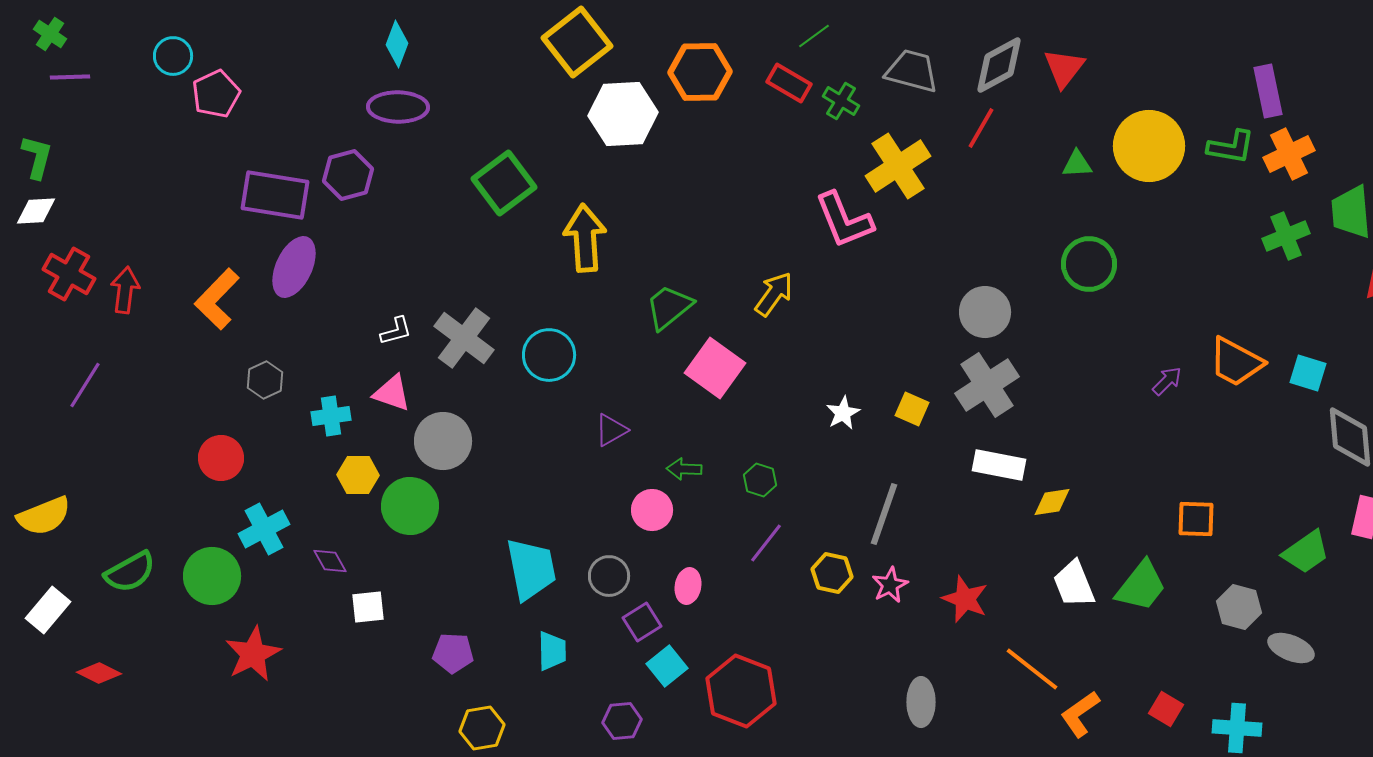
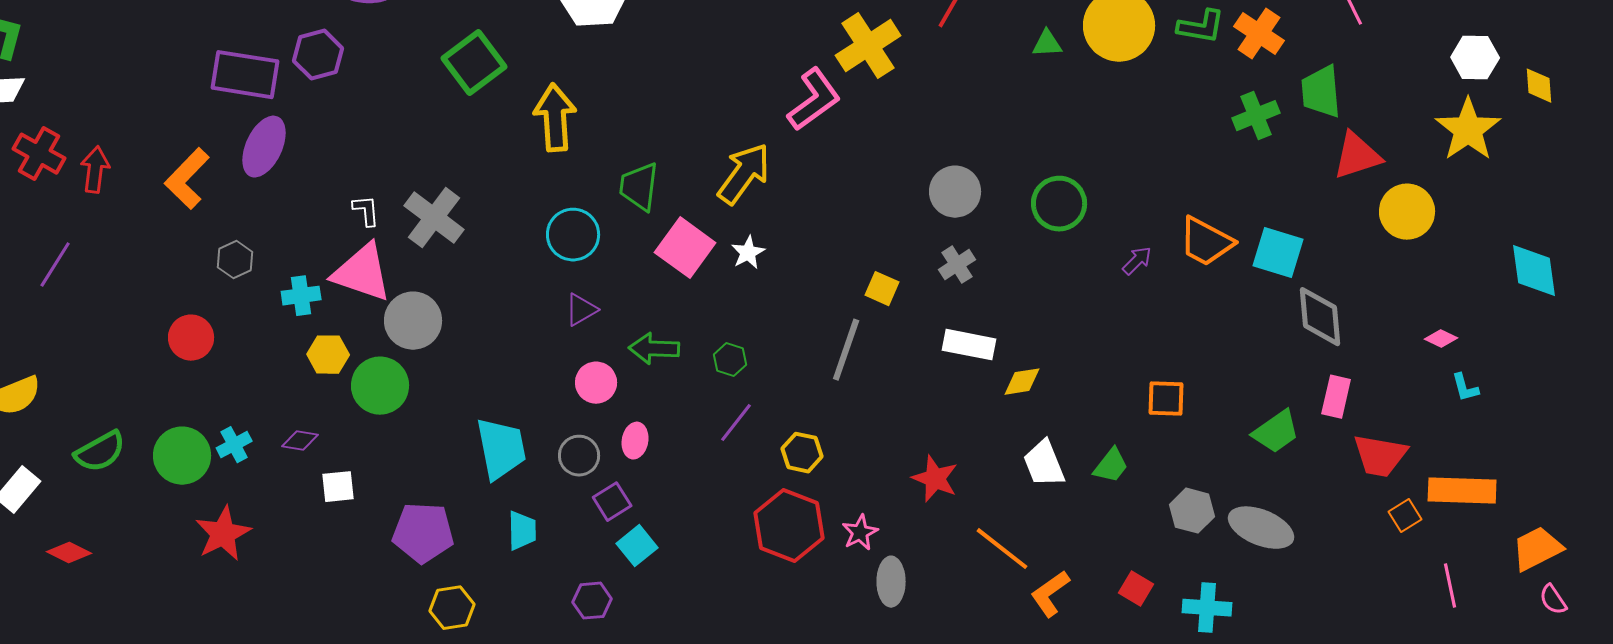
orange cross: (1289, 154) -> (1259, 34), turned -30
pink L-shape: (844, 220) -> (814, 100), turned -104
green circle: (1089, 264) -> (1059, 204), moved
yellow arrow: (774, 294) -> (744, 174), size x1.4
green trapezoid: (669, 307) -> (639, 187), turned -44
white L-shape: (396, 331) -> (366, 211), turned -80
cyan circle: (549, 355) -> (573, 235), moved
cyan square: (1308, 373) -> (1278, 253), size x1.4
gray cross: (987, 385) -> (957, 265), size x0.6
pink triangle: (392, 393) -> (362, 273), size x1.6
white star: (843, 413) -> (748, 253), moved
green arrow: (684, 469) -> (654, 349), size x1.4
pink circle: (652, 510) -> (596, 383), moved
gray line: (884, 514) -> (846, 350), moved
cyan cross: (264, 529) -> (234, 445), moved, size x0.7
purple diamond: (330, 561) -> (300, 441), turned -51
pink star: (890, 585) -> (860, 533), moved
pink ellipse: (688, 586) -> (635, 441), moved
green trapezoid: (1141, 586) -> (1111, 466), size x0.7
gray hexagon: (1239, 607) -> (1192, 511), moved
gray ellipse: (1291, 648) -> (1261, 528), size x1.4
purple pentagon: (453, 653) -> (423, 533), size x1.5
red hexagon: (741, 691) -> (789, 526), moved

